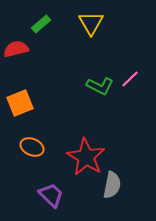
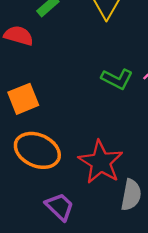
red semicircle: (16, 49) -> (19, 36), turned 30
orange ellipse: (32, 147) -> (37, 150), size x1.6

